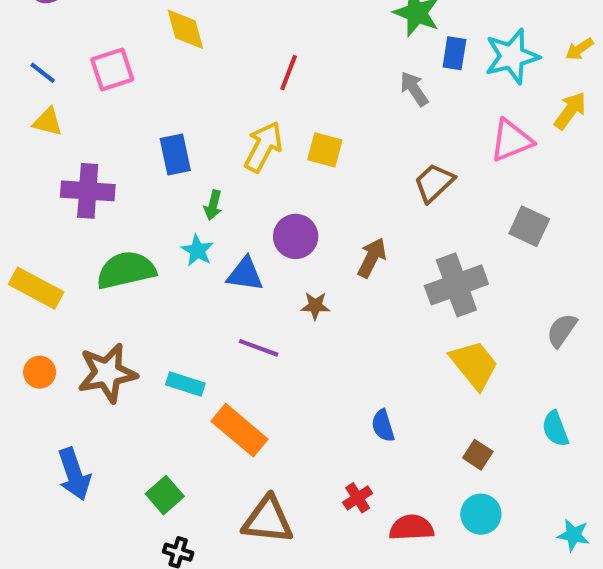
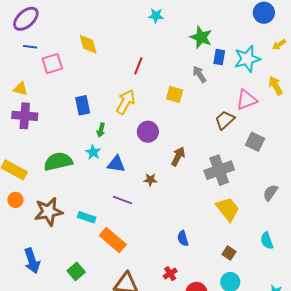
yellow arrow: (579, 49) -> (279, 45), moved
blue line: (43, 73) -> (30, 47), moved, turned -32
yellow arrow: (570, 111) -> (275, 86), turned -66
yellow square: (325, 150) -> (175, 94), moved
brown trapezoid: (434, 183) -> (225, 120), moved
purple cross: (88, 191) -> (25, 116), moved
purple circle: (296, 236) -> (148, 132), moved
orange circle: (40, 372) -> (15, 200), moved

